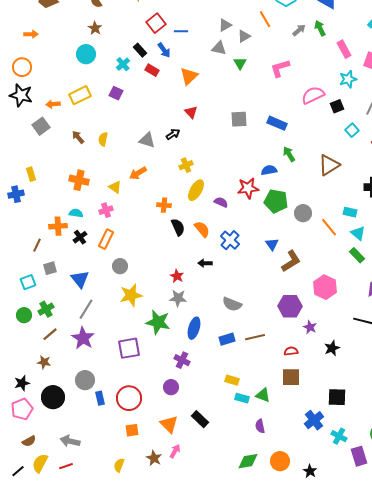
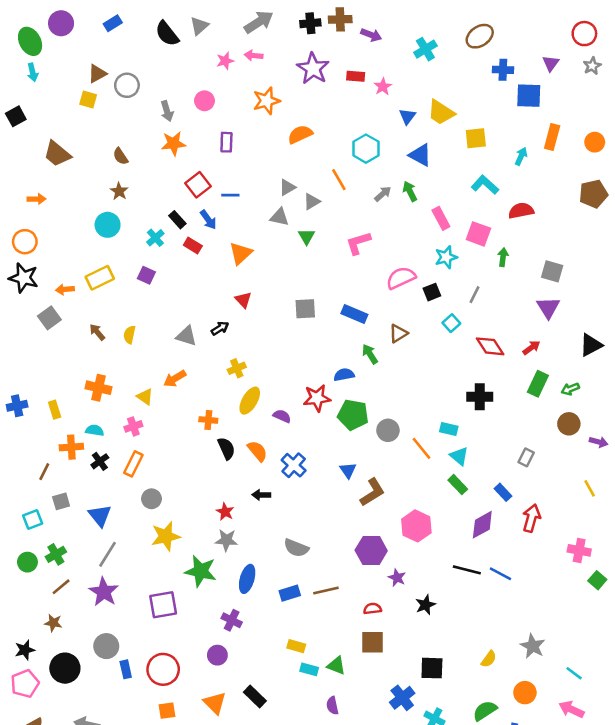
brown triangle: (329, 165) -> (398, 333), moved, size x0.7
yellow rectangle: (31, 174) -> (55, 410), moved

